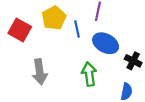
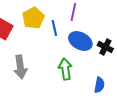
black cross: (133, 61) -> (105, 47), moved

